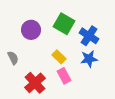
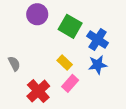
purple circle: (31, 30) -> (37, 14), moved
pink rectangle: (64, 76) -> (70, 83), turned 70

